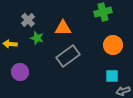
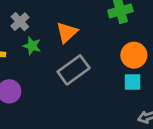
orange triangle: (63, 28) -> (67, 32), turned -42
cyan square: (112, 76) -> (133, 82), moved

